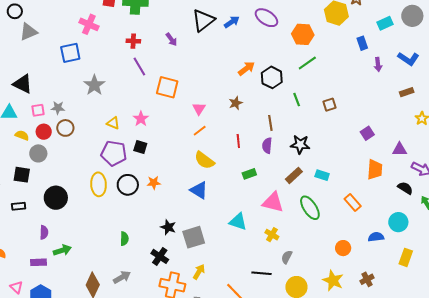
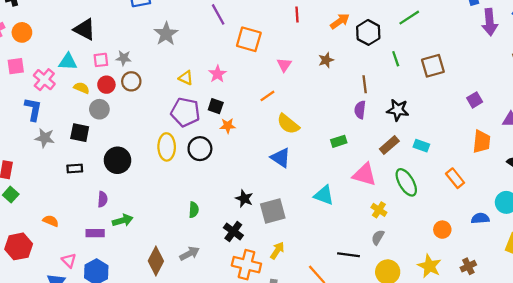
purple arrow: (378, 64) -> (490, 22), size x1.6
brown square: (330, 105) -> (433, 66), size x1.5
orange line: (200, 131) -> (267, 96), moved
red line: (238, 141) -> (297, 15), moved
orange star: (154, 183) -> (228, 126), moved
yellow cross: (272, 235) -> (379, 210), moved

